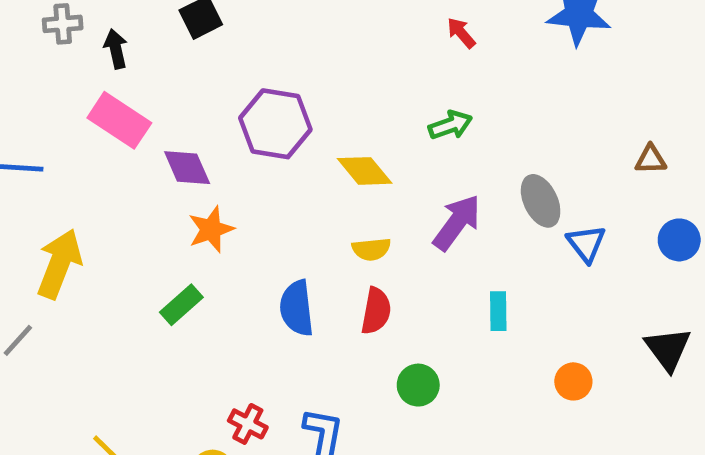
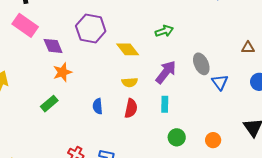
blue semicircle: (297, 308) -> (98, 106), size x0.7
cyan rectangle: (498, 311) -> (165, 104), moved
green circle: (418, 385) -> (177, 137), moved

